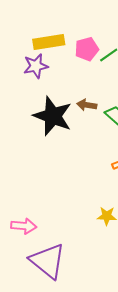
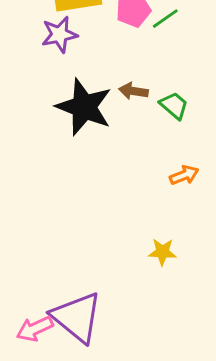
pink arrow: (24, 226) -> (35, 329), moved, turned 150

